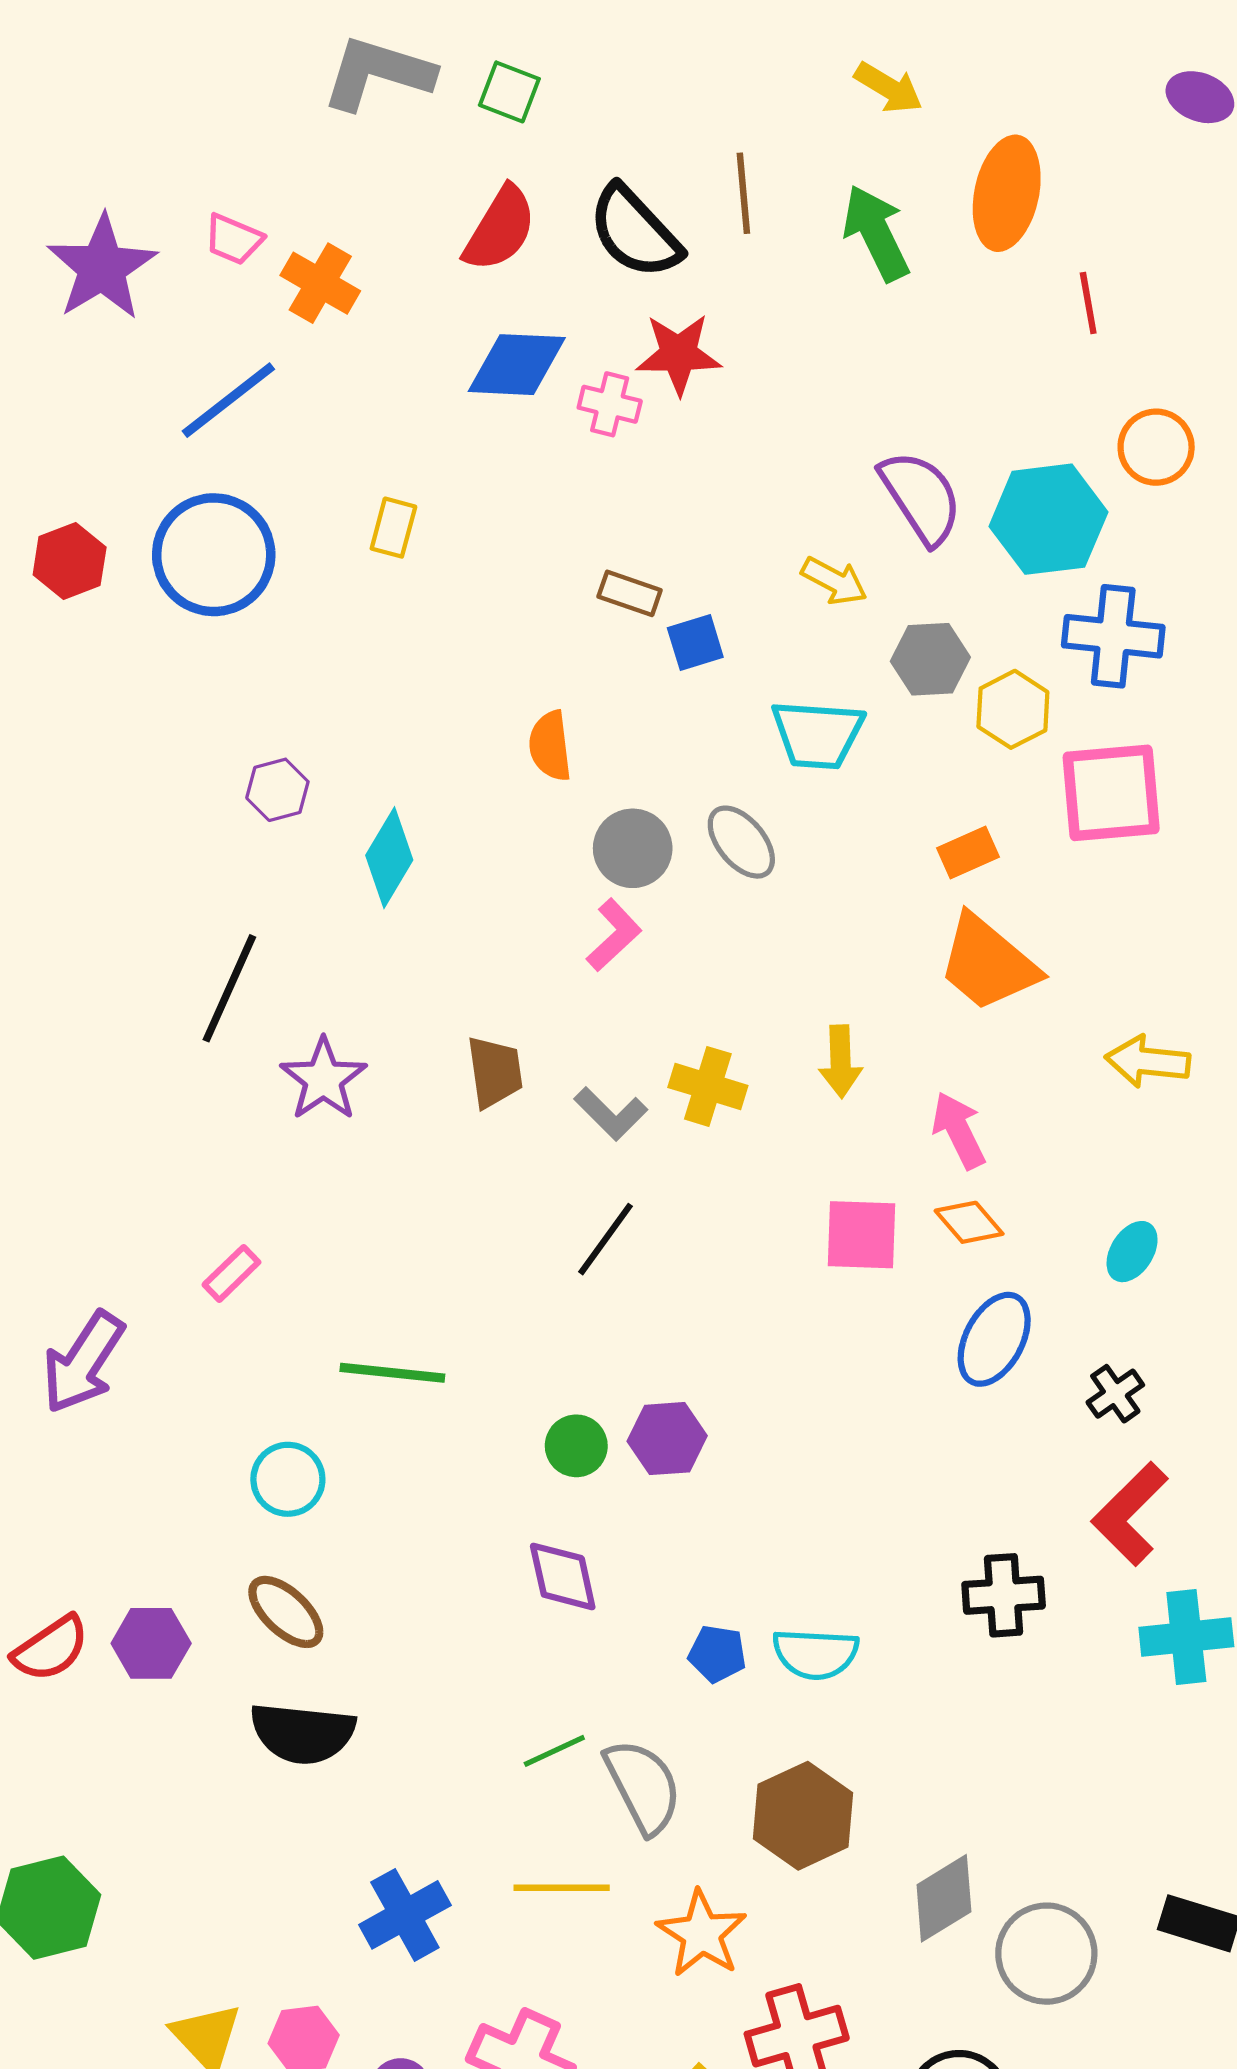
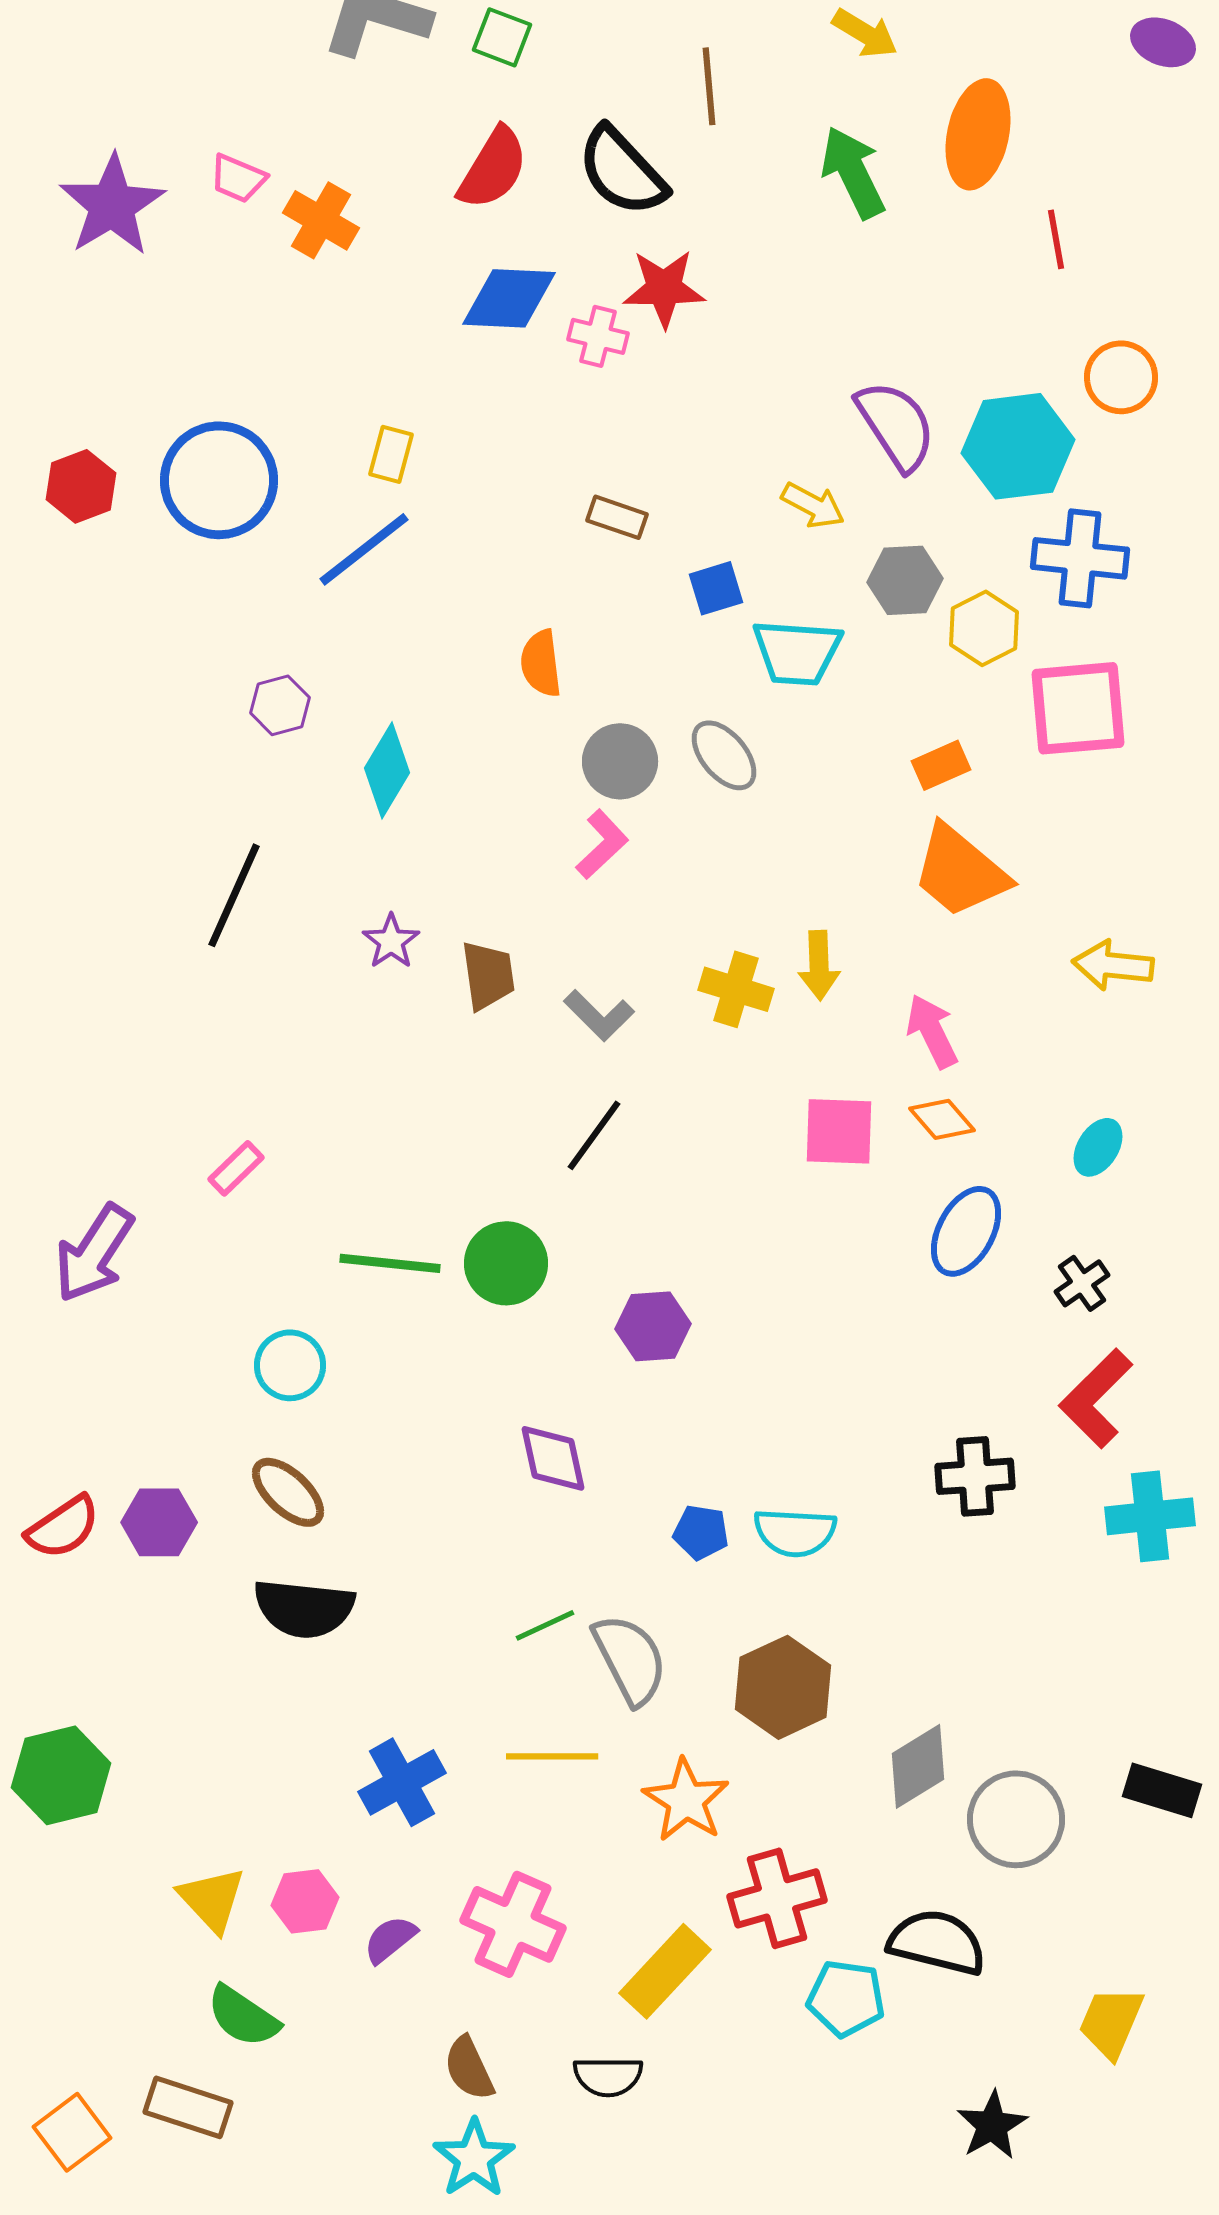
brown line: (743, 193) -> (709, 86), moved
blue line: (228, 400) -> (364, 549), moved
blue square: (695, 642) -> (716, 588), moved
purple star: (323, 1079) -> (391, 941), moved, size x0.7
yellow cross: (708, 1086) -> (736, 989), moved
green circle: (576, 1446) -> (506, 1263), moved, size x1.4

